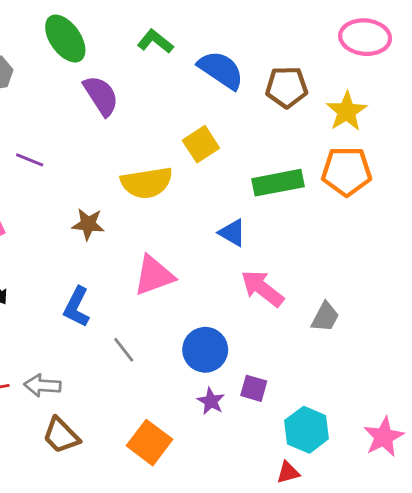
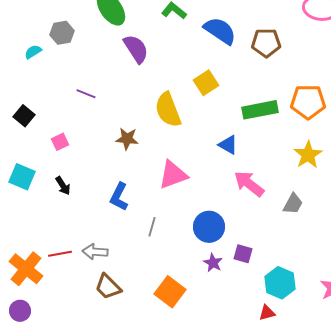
yellow star: (347, 111) -> (308, 155), moved
yellow semicircle: (147, 183) -> (168, 110), turned 78
gray line: (124, 350) -> (152, 227), turned 54

